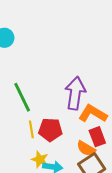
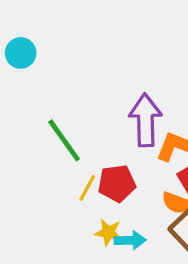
yellow line: (31, 129) -> (87, 188), turned 48

